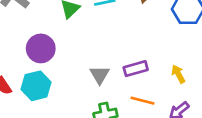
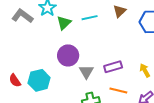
purple circle: (41, 48) -> (68, 55), moved

